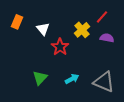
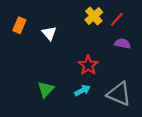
yellow cross: (82, 30) -> (94, 16), moved
red star: (60, 47) -> (88, 65), moved

